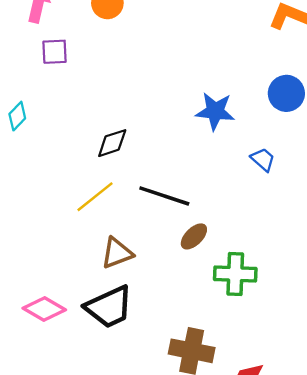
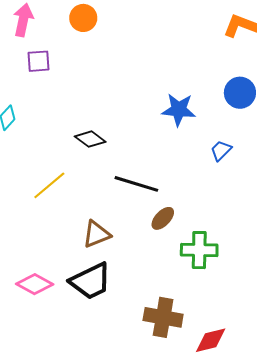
black diamond: (112, 143) -> (90, 139), turned 56
blue trapezoid: (263, 159) -> (221, 150), turned -85
yellow line: (95, 197) -> (49, 185), moved

